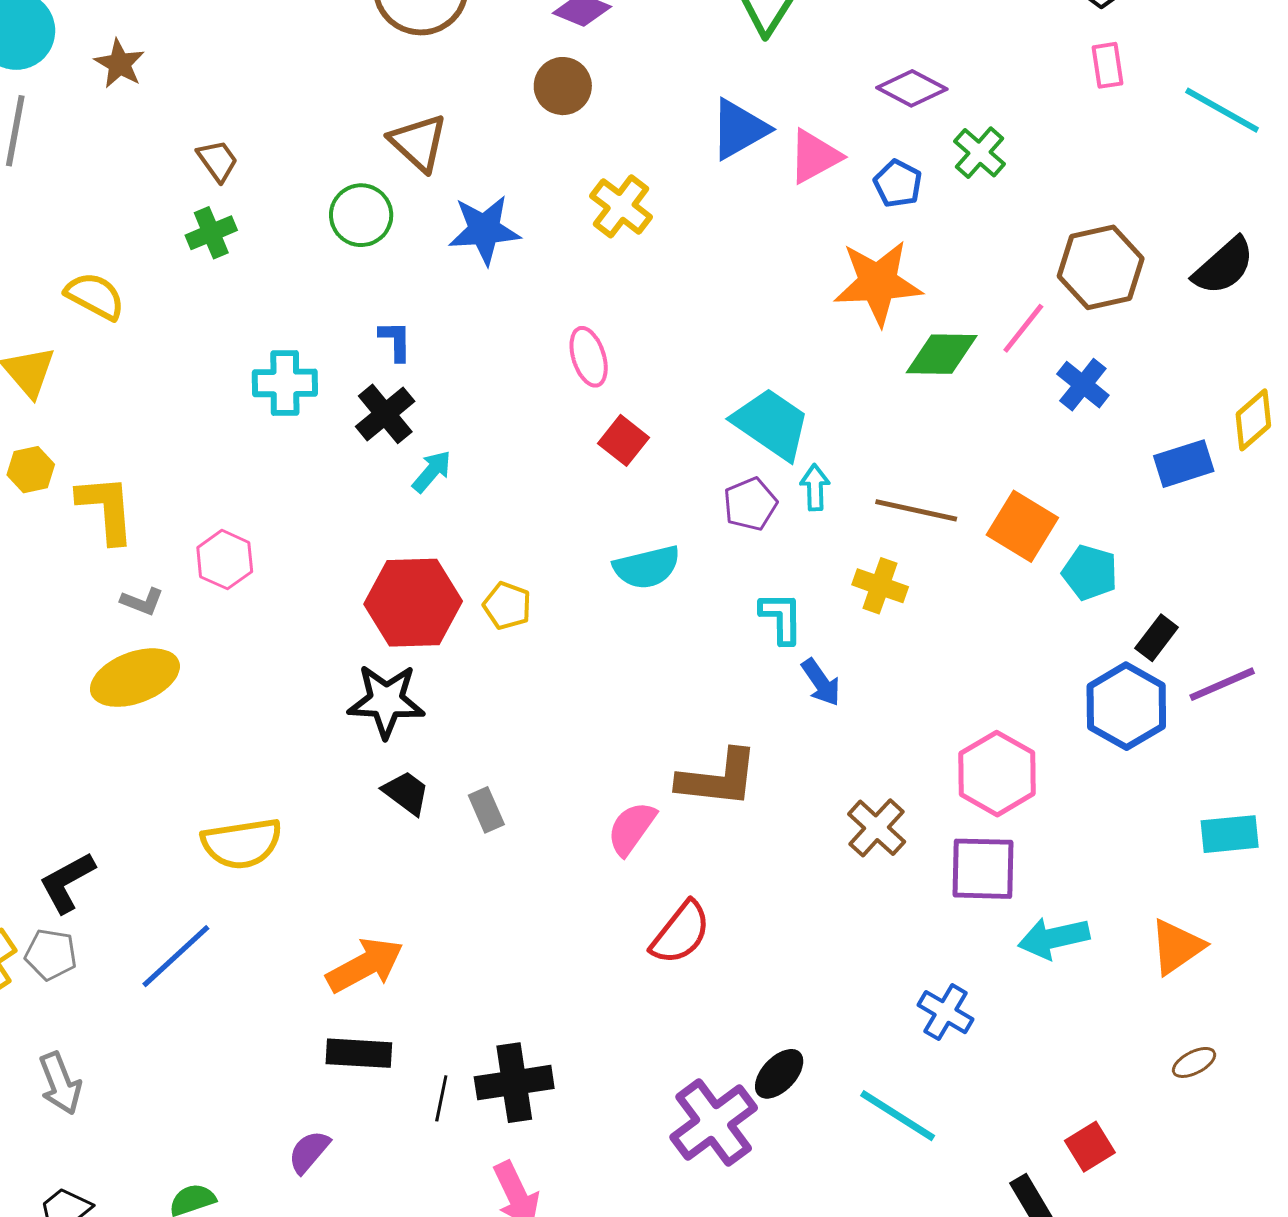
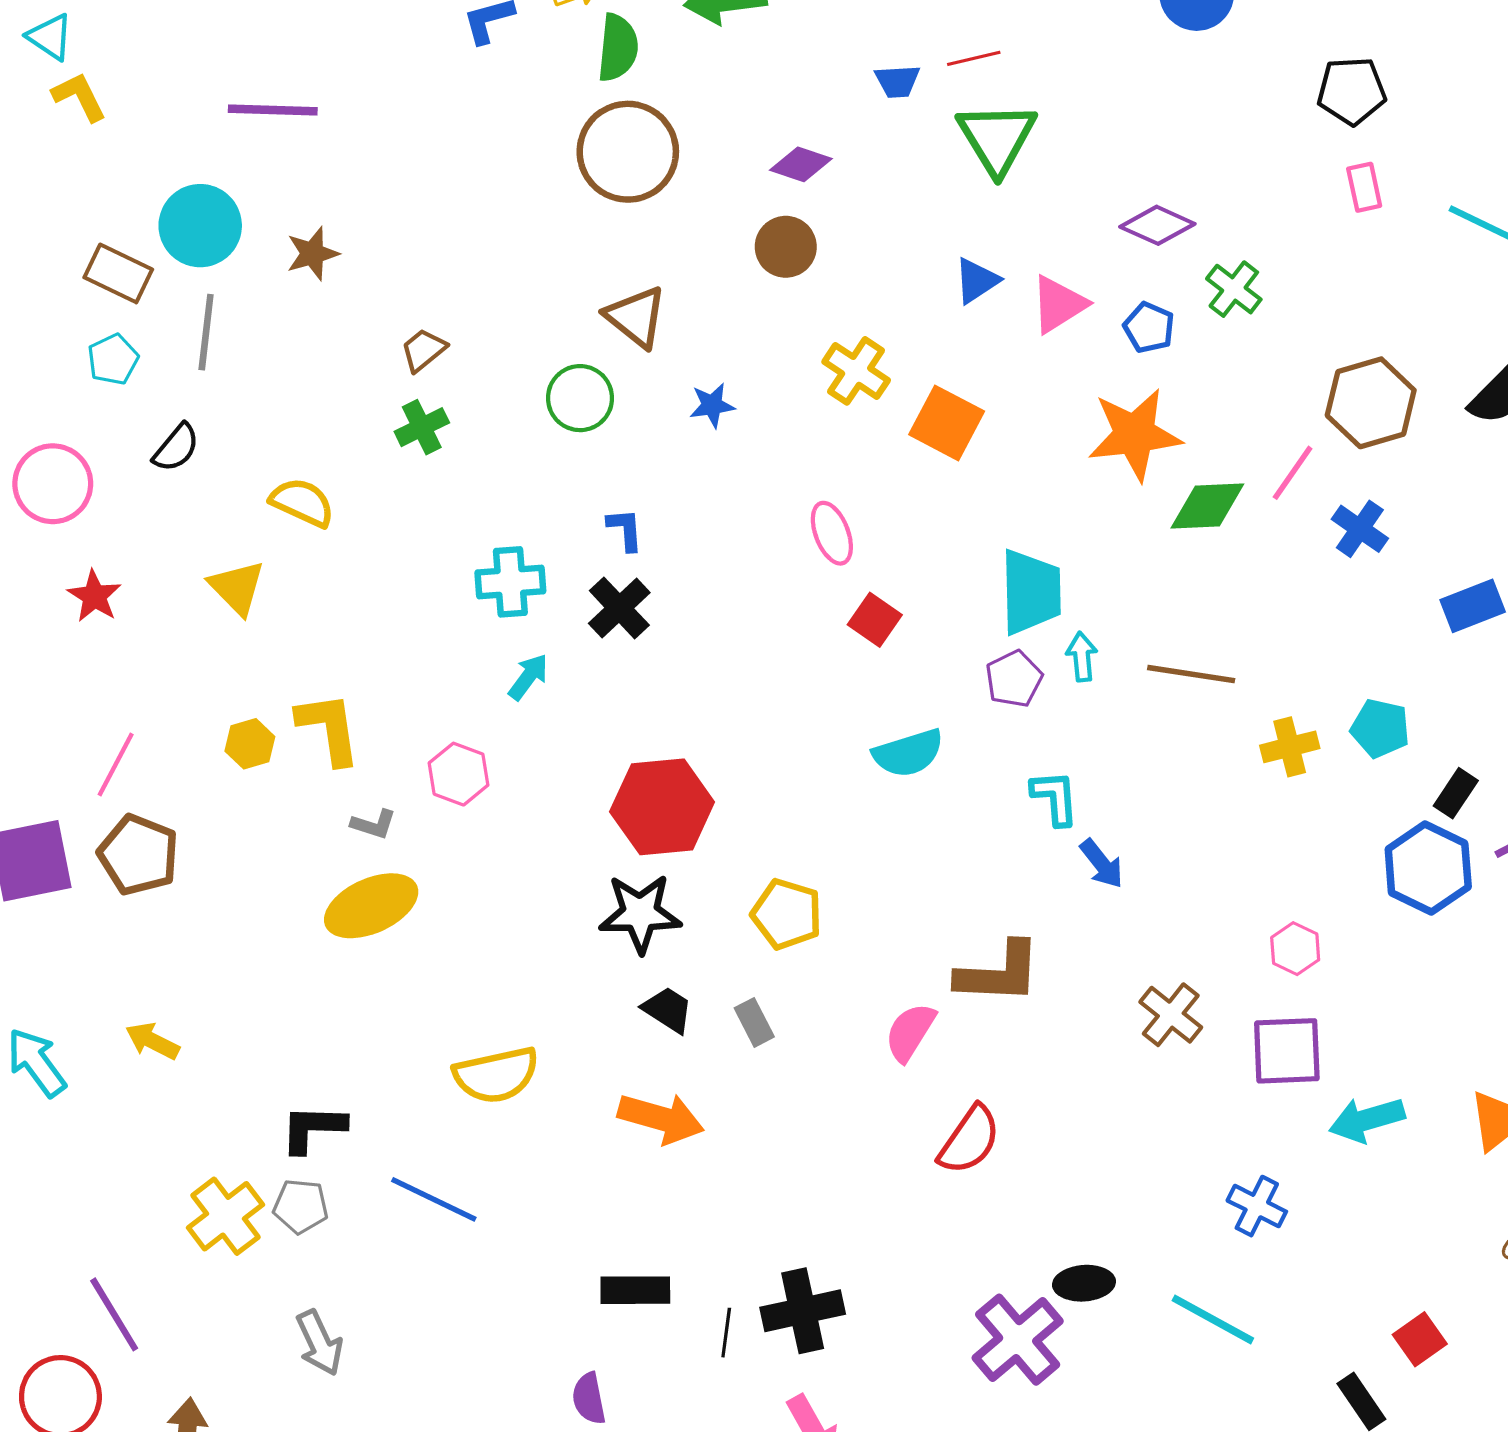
brown star: (120, 64) -> (312, 254), turned 30
blue triangle: (739, 129) -> (977, 281), size x0.7
brown trapezoid: (218, 161) -> (423, 350), turned -90
blue star: (484, 230) -> (712, 405), size x0.6
cyan trapezoid: (771, 424) -> (1031, 592), turned 58
yellow hexagon: (31, 470) -> (250, 744), moved
cyan arrow: (432, 471) -> (528, 677), moved
orange square: (1022, 526) -> (947, 423), moved
yellow cross: (880, 586) -> (1290, 747), moved, turned -30
yellow pentagon: (507, 606) -> (787, 914), moved, size x1.4
pink hexagon: (997, 774) -> (1295, 949), size x0.6
black L-shape: (67, 882) -> (313, 1128), turned 34
blue line: (176, 956) -> (434, 1199), turned 72
orange arrow: (365, 965) -> (661, 1118), moved, turned 48
black ellipse: (779, 1074) -> (1084, 1283), turned 46
purple semicircle: (309, 1152) -> (589, 1398), turned -48

